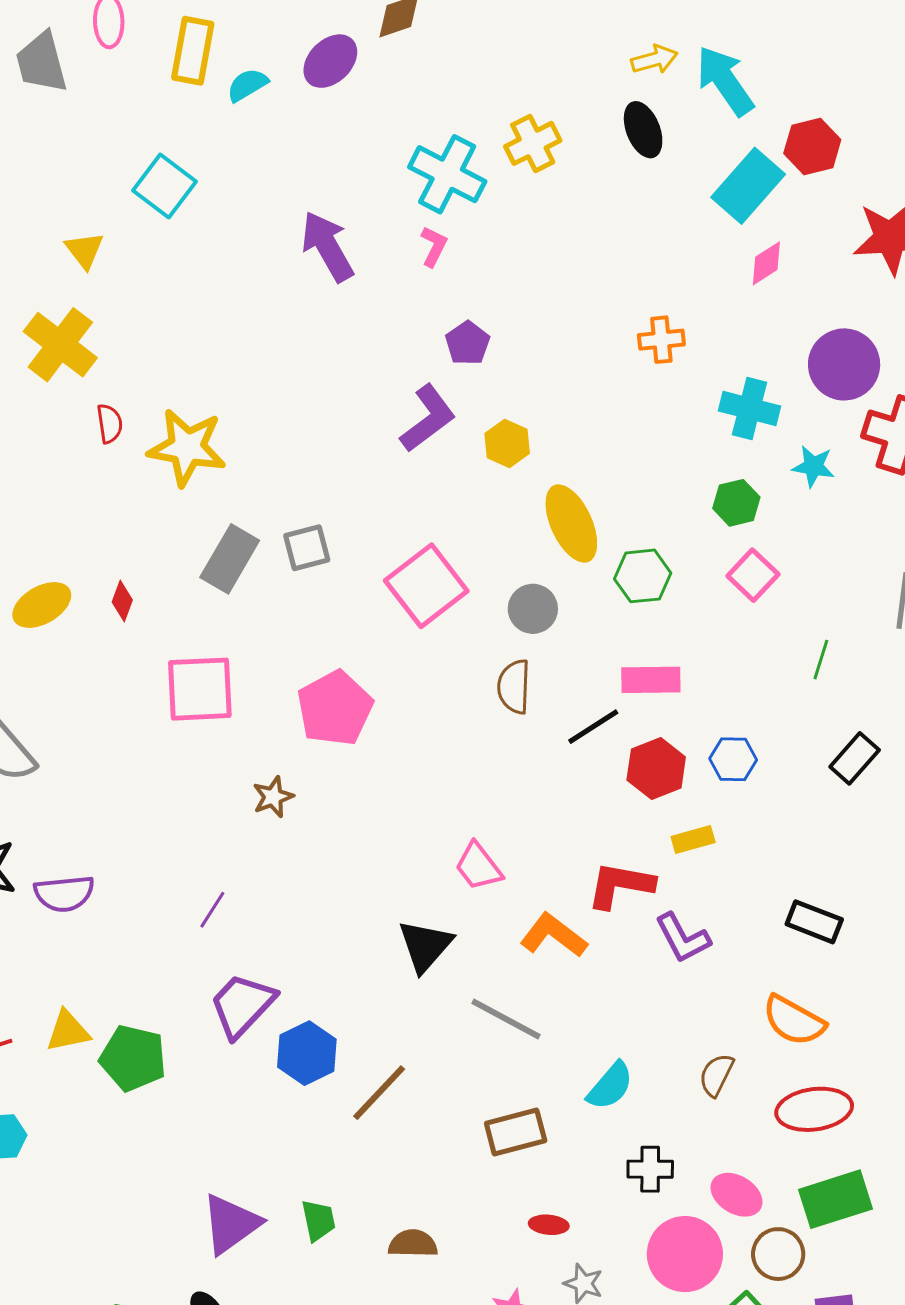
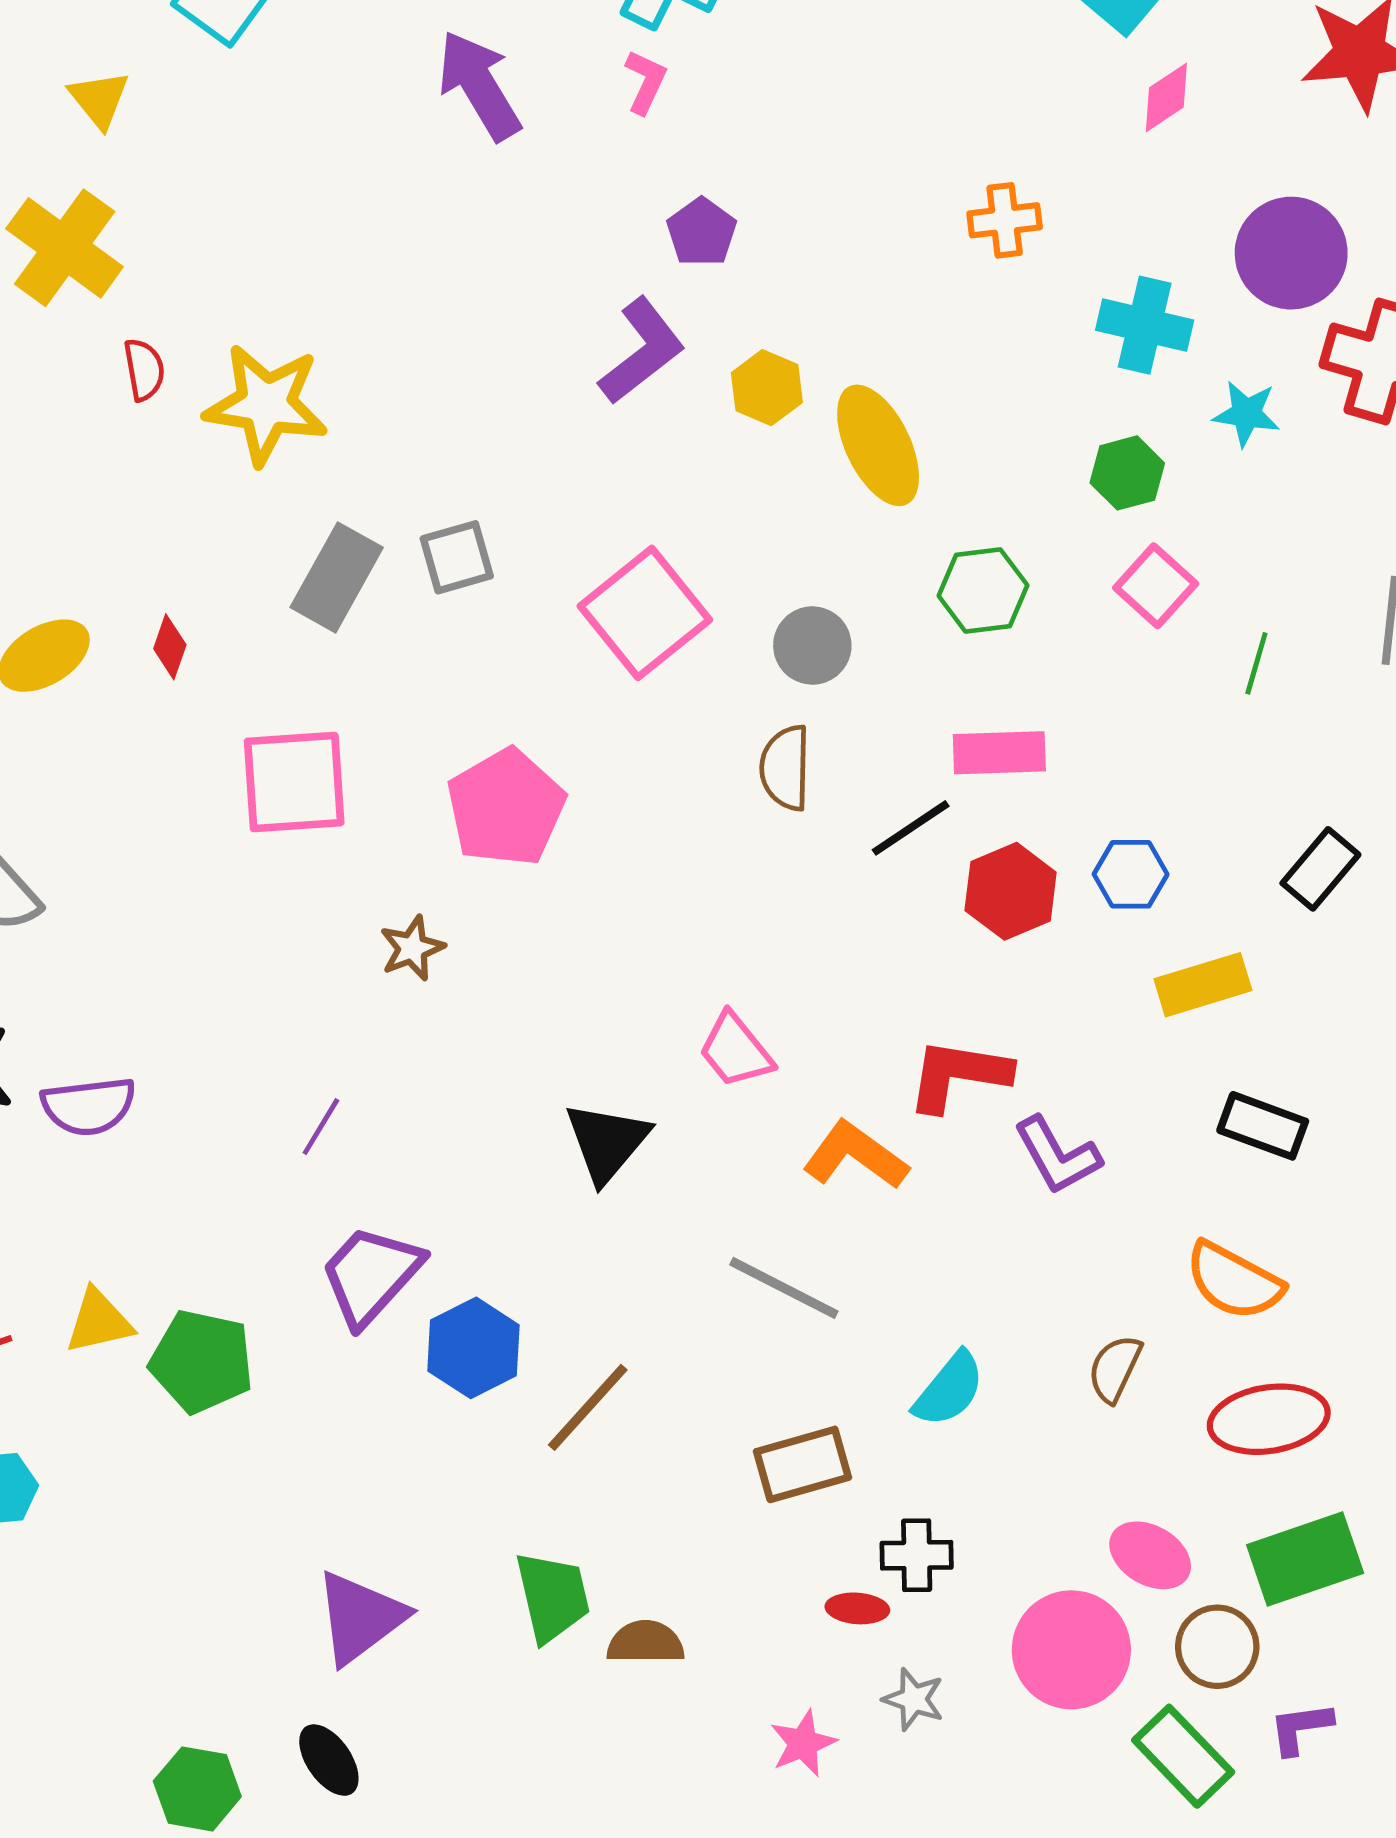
yellow ellipse: (571, 523) -> (878, 445), moved
green line: (821, 660) -> (1256, 663), moved
yellow rectangle: (693, 839) -> (1203, 985), moved, size x1.4
black triangle: (425, 946) -> (607, 1142), moved
black cross: (650, 1169) -> (917, 1555), moved
green trapezoid: (318, 1220) -> (552, 1597), moved, size x1.4

